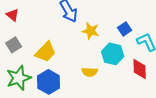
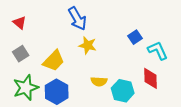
yellow star: (91, 31) -> (88, 45), moved
cyan hexagon: (113, 54) -> (123, 91), moved

